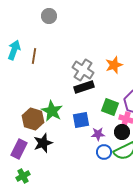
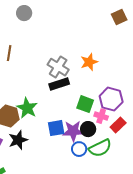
blue square: (81, 120) -> (56, 128), moved
black circle: (122, 132) -> (88, 129), moved
purple star: (98, 134) -> (73, 131), size x1.5

